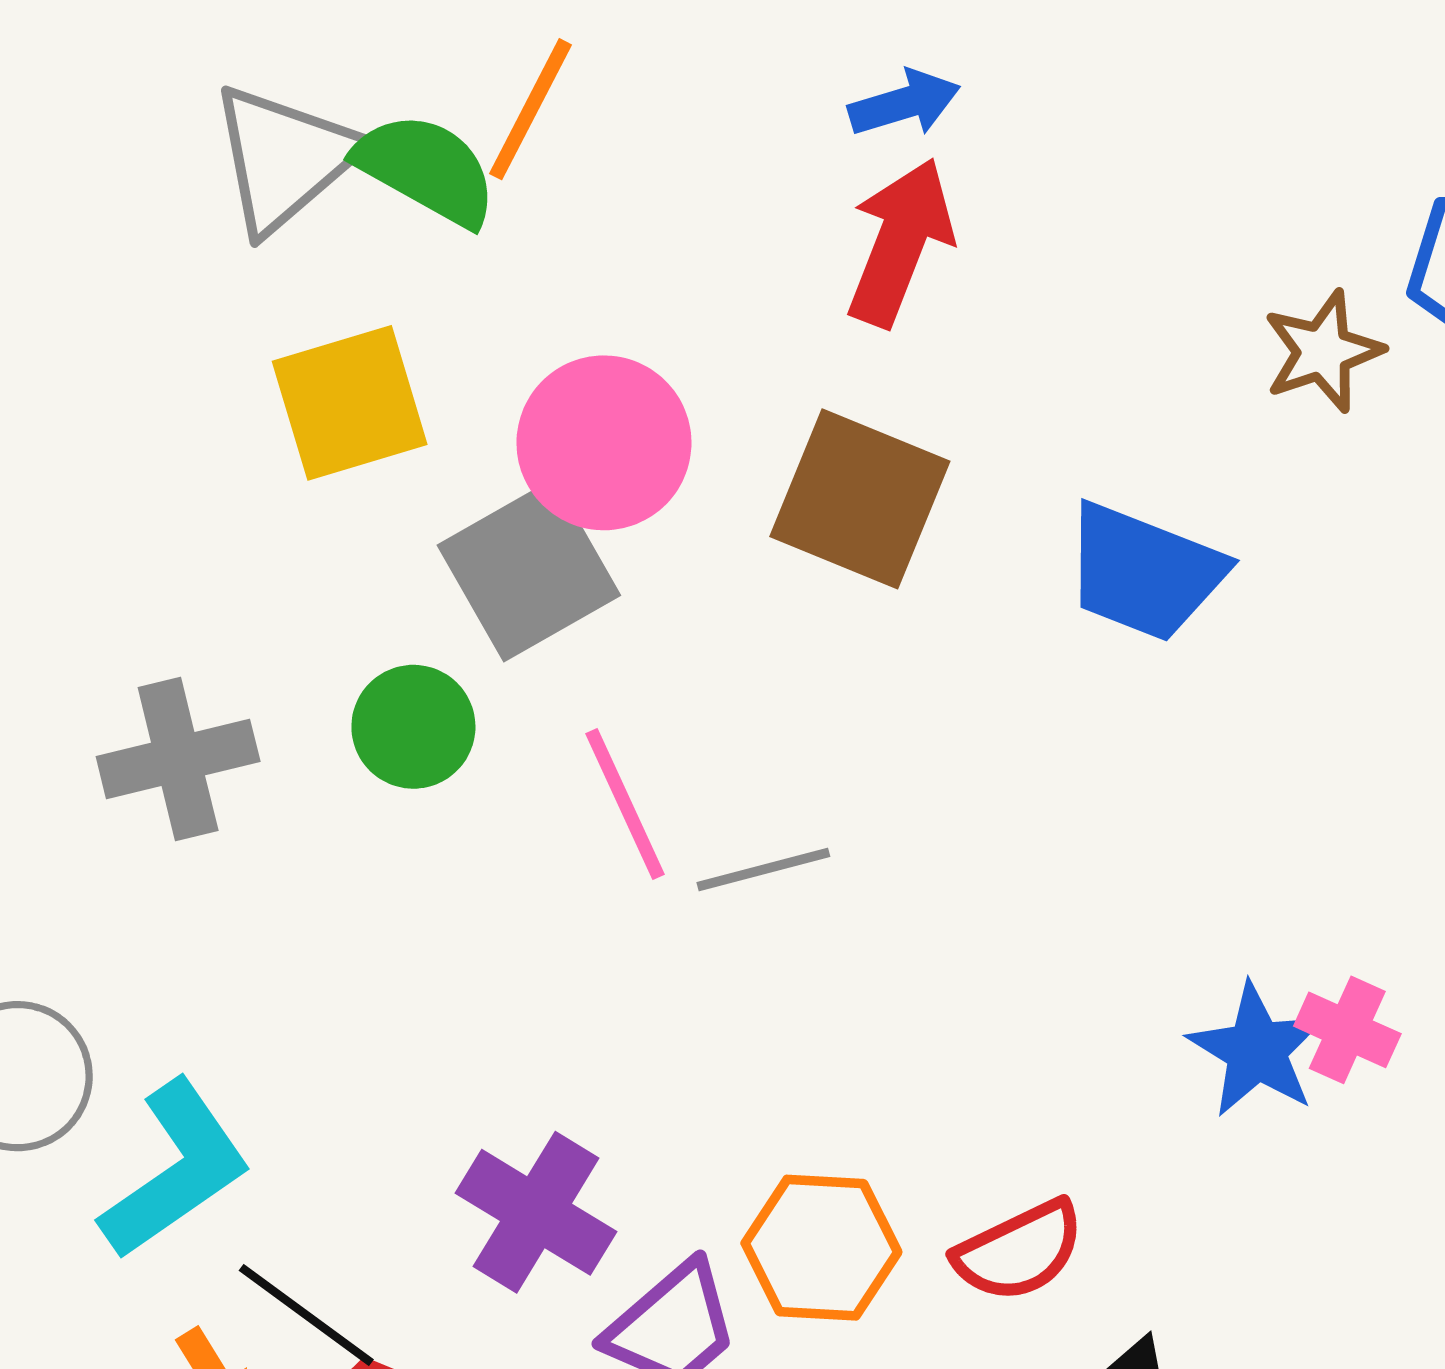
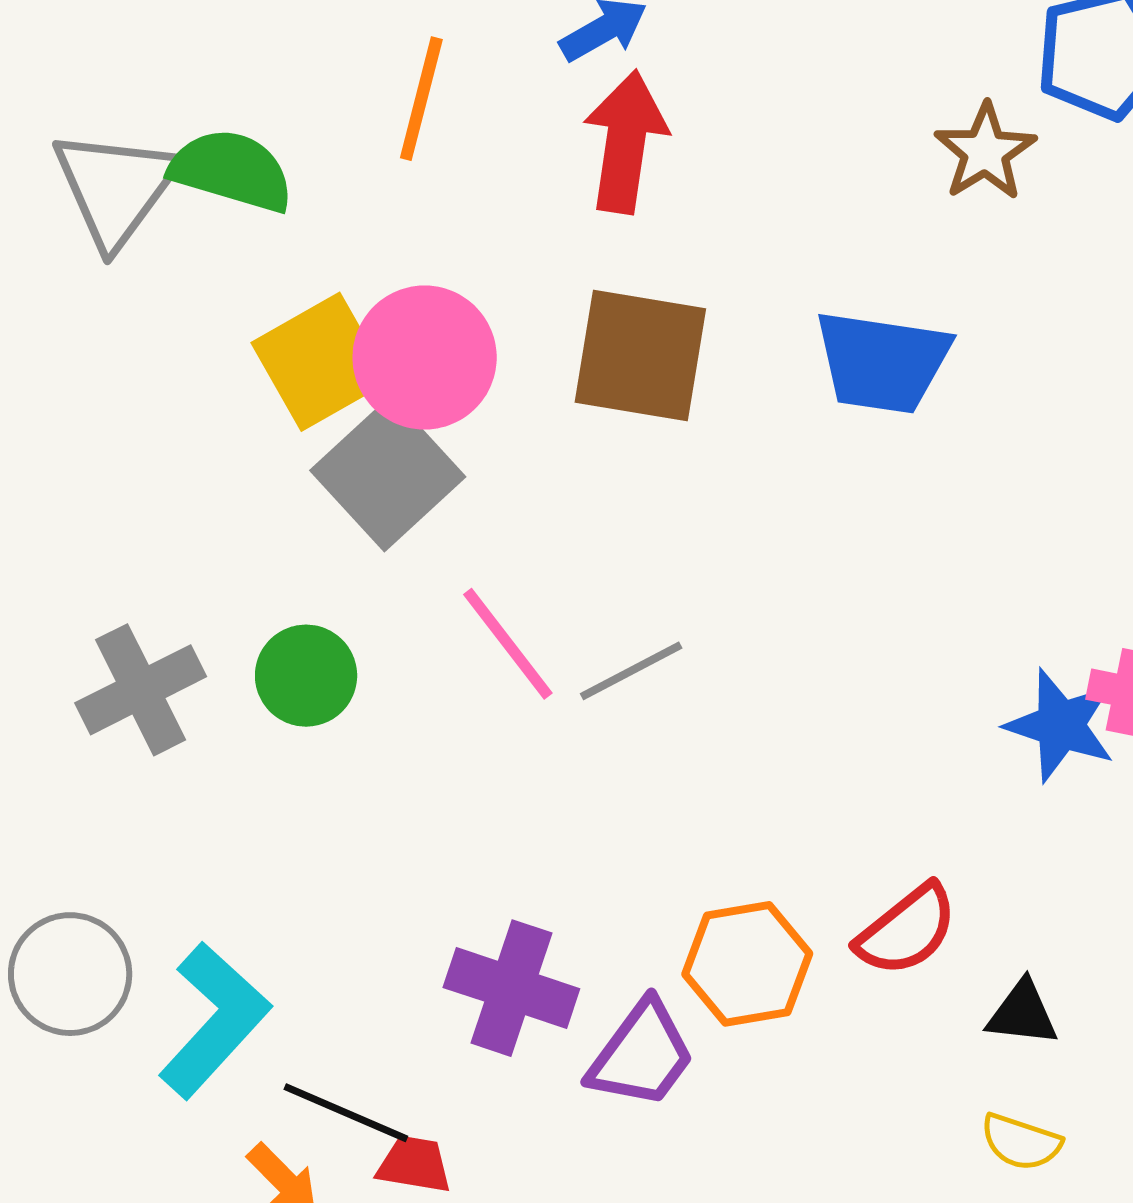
orange line: (530, 109) -> (421, 99), moved
yellow square: (350, 403) -> (320, 362), moved
green circle: (413, 727) -> (306, 676), moved

